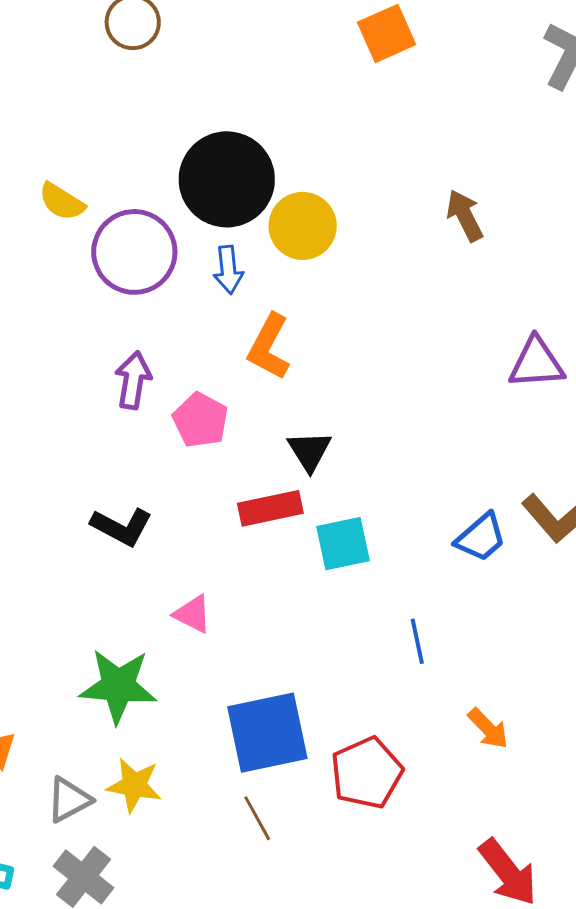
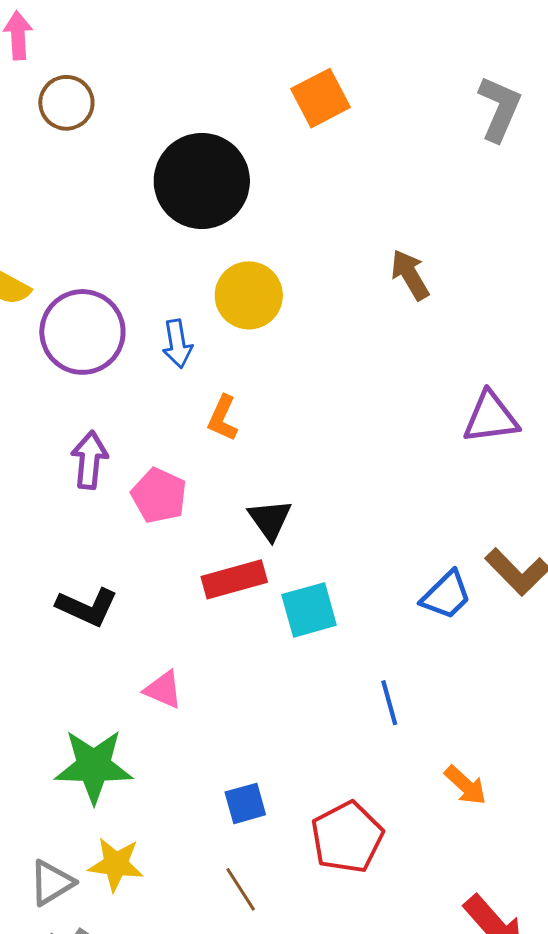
black circle: (227, 179) -> (202, 181), moved
orange L-shape: (269, 347) -> (223, 418), size x0.7
blue square: (267, 733) -> (245, 803), size x0.5

